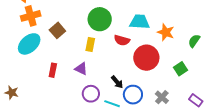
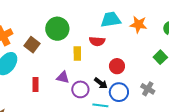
green circle: (100, 19) -> (57, 29), moved
yellow rectangle: (90, 44) -> (77, 54), moved
red circle: (146, 58) -> (117, 66), moved, size x0.6
purple circle: (91, 94) -> (80, 89), moved

